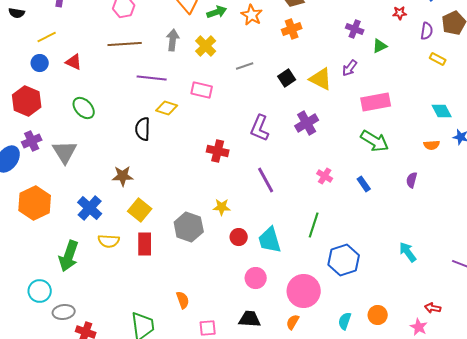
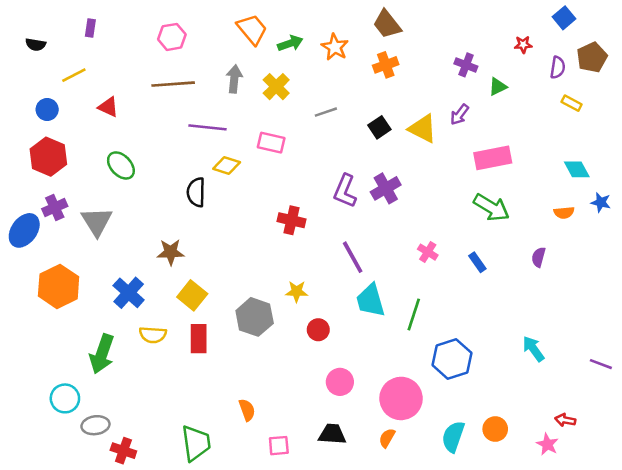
blue circle: (40, 63) -> (47, 109), moved
purple cross: (307, 123) -> (386, 188), moved
cyan trapezoid: (270, 240) -> (370, 300), moved
cyan semicircle: (345, 321) -> (453, 437), size x1.4

